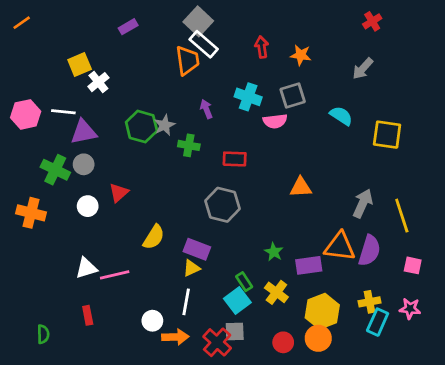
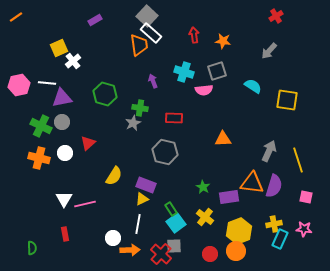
gray star: (165, 125) -> (133, 123), moved
orange cross: (31, 213) -> (39, 158), moved
white triangle: (86, 268) -> (64, 199), turned -42
green rectangle: (244, 282) -> (171, 209), moved

